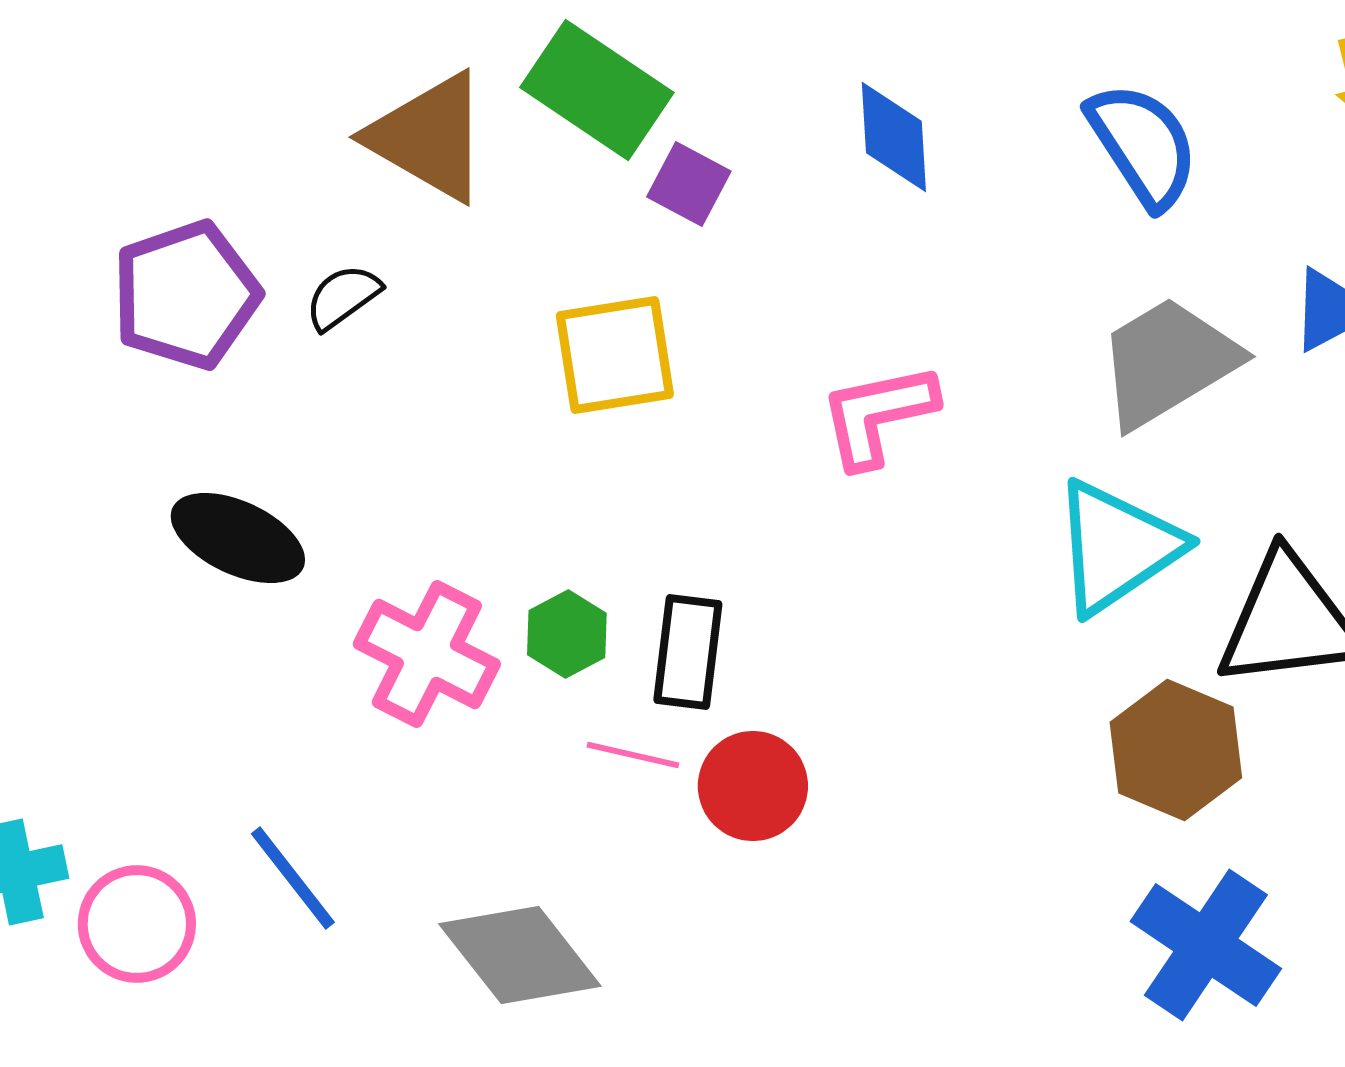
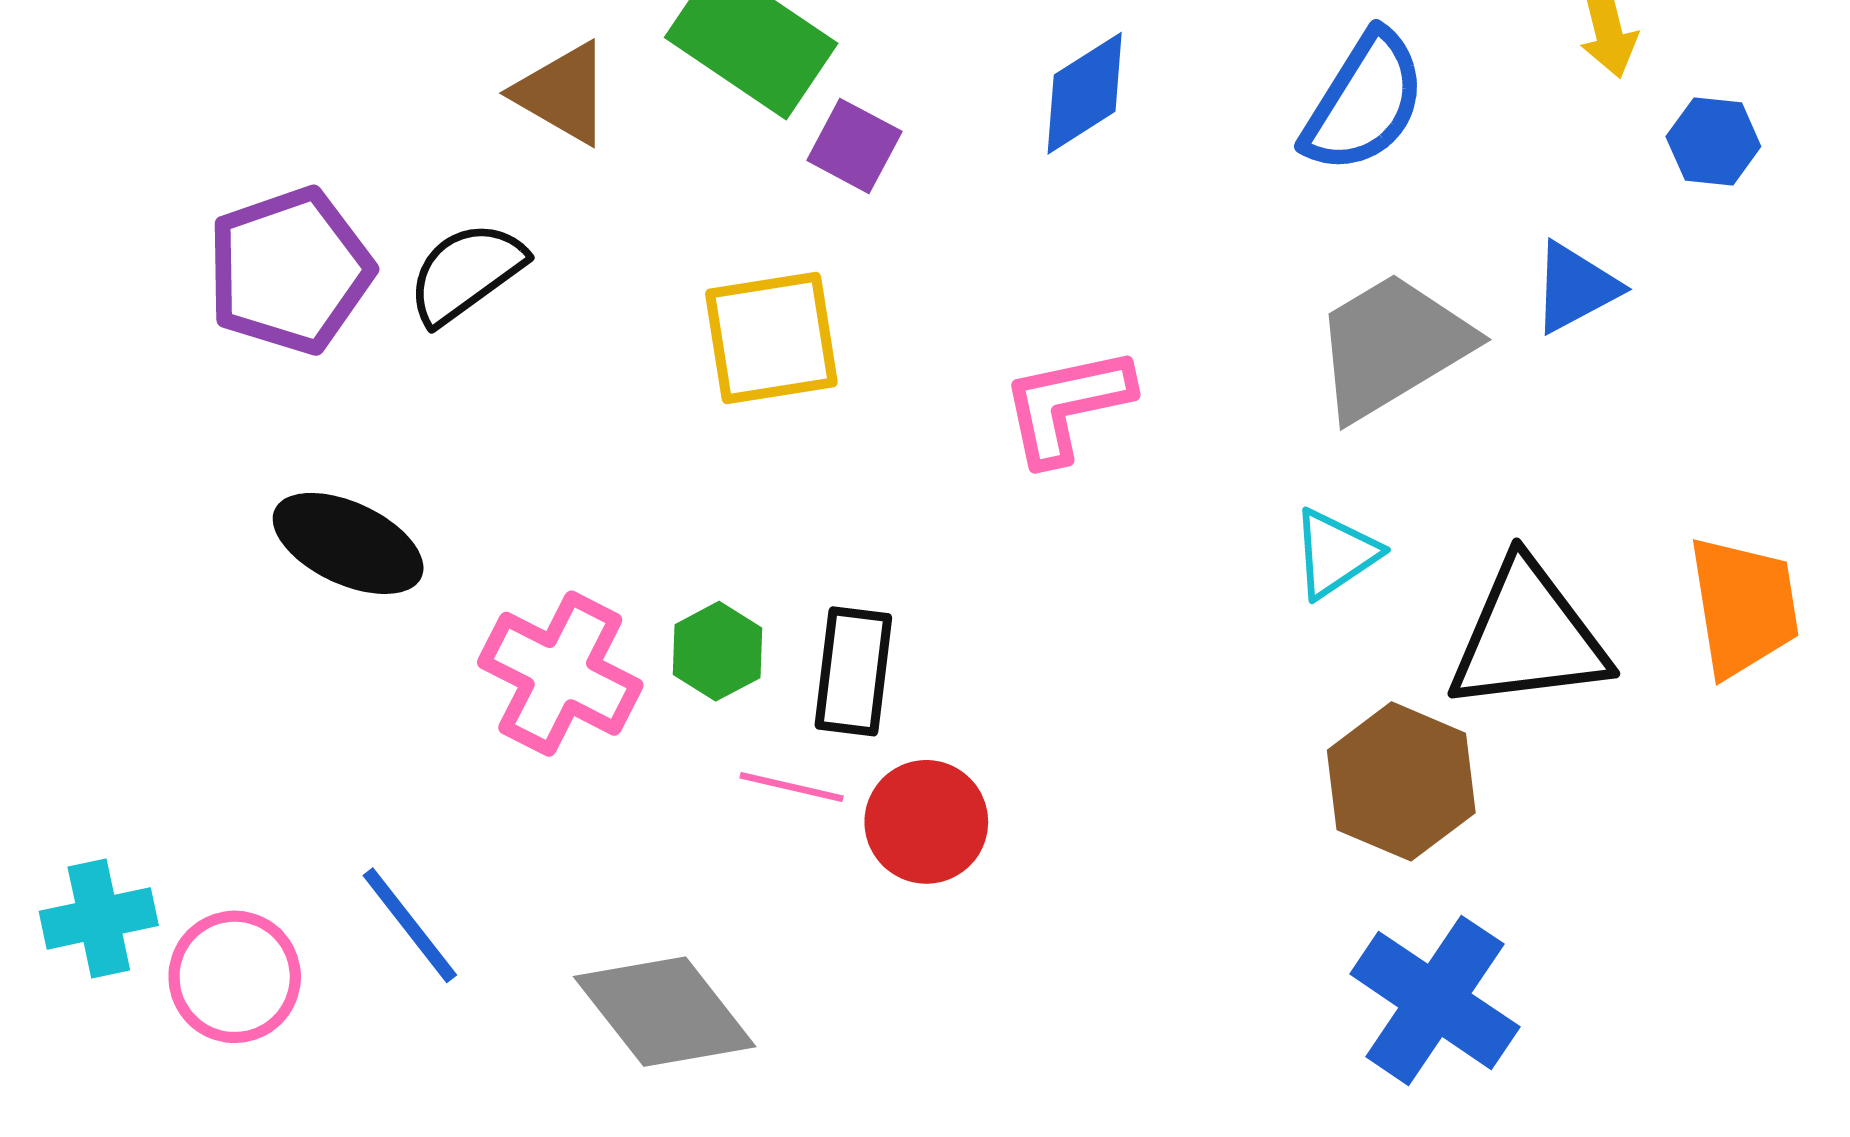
brown triangle: (429, 137) -> (563, 93), size x0.7
blue diamond: (894, 137) -> (1085, 93), turned 61
blue semicircle: (1143, 145) -> (1364, 102), turned 65
black semicircle: (343, 297) -> (466, 273), size x1.4
cyan triangle: (1117, 547) -> (1335, 554), size x0.6

